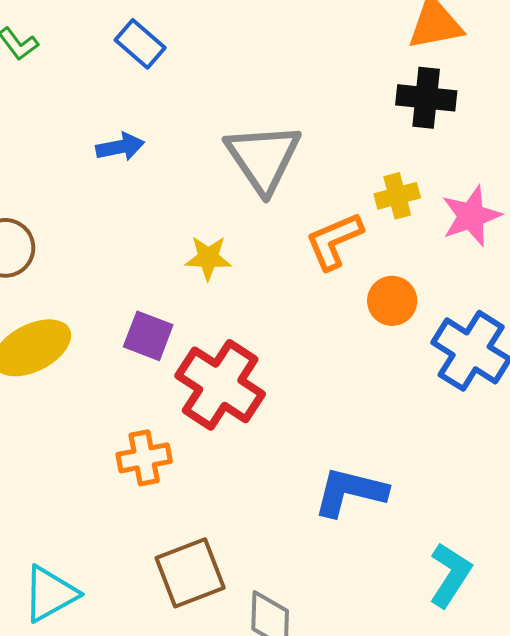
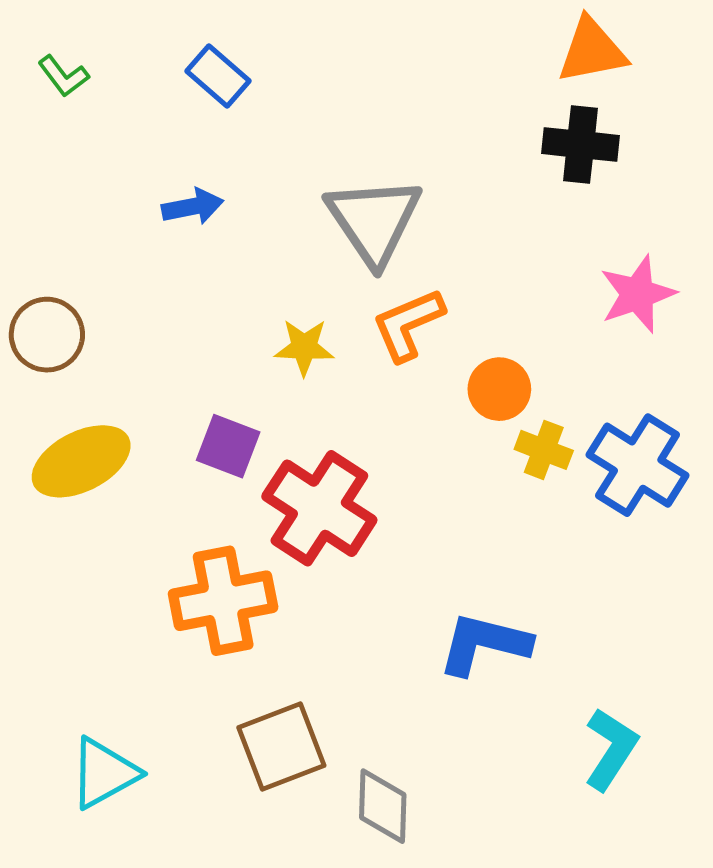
yellow cross: (397, 196) -> (544, 450), moved, turned 36
orange L-shape: (334, 241) -> (408, 324), moved
orange circle: (392, 301) -> (499, 389), moved
orange cross: (144, 458) -> (223, 601), size x1.5

